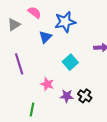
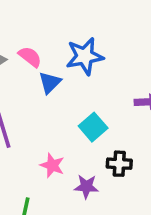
pink semicircle: (34, 12) -> (30, 57), moved
black cross: (85, 96) -> (119, 164), moved, turned -32

